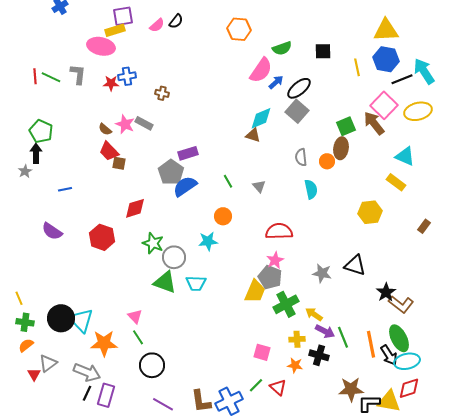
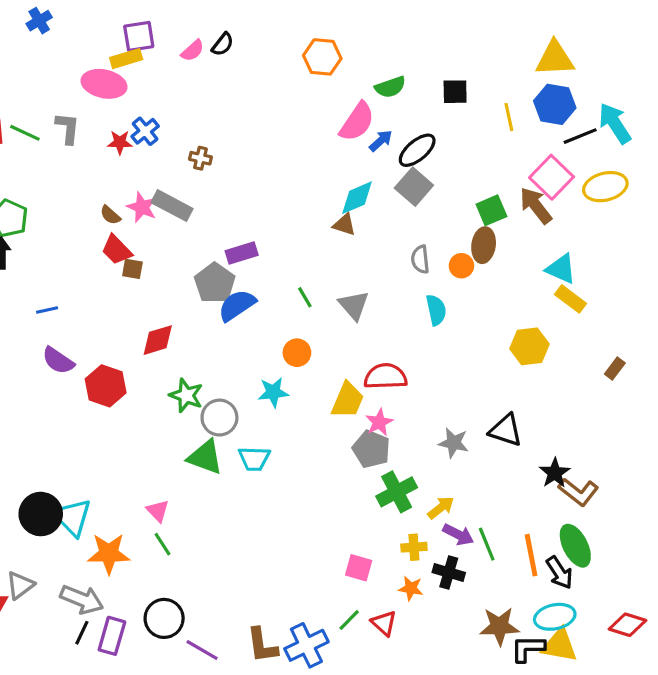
blue cross: (127, 76) -> (145, 131), turned -30
gray rectangle: (144, 123) -> (172, 206), size x1.4
cyan triangle: (405, 156) -> (561, 269), moved
gray triangle: (259, 186) -> (354, 305), size x1.5
purple semicircle: (52, 231) -> (58, 361), moved
yellow trapezoid: (255, 291) -> (348, 400), moved
yellow arrow: (314, 314) -> (441, 508), turned 108
cyan ellipse: (407, 361) -> (555, 617), moved
black circle: (152, 365) -> (164, 618), moved
red diamond: (409, 388) -> (627, 625), moved, turned 35

